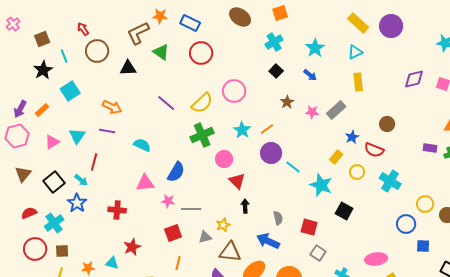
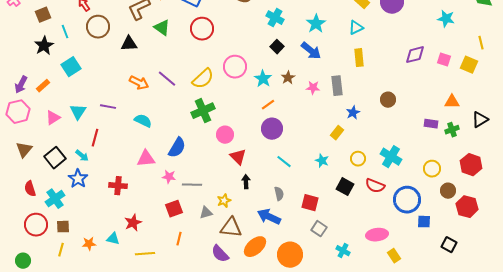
cyan cross: (274, 42) -> (275, 18), turned -30
blue arrow: (310, 75) -> (311, 51), size x1.5
orange arrow: (112, 107) -> (139, 83), moved
gray rectangle: (336, 110) -> (337, 86), turned -54
cyan star: (242, 130) -> (263, 79), moved
red semicircle: (374, 150) -> (375, 186), moved
cyan line: (293, 167) -> (284, 162), moved
yellow circle: (357, 172) -> (358, 159), moved
cyan star: (321, 185) -> (322, 161), size x0.6
yellow circle: (425, 204) -> (432, 169), moved
red semicircle: (29, 213) -> (30, 189), turned -84
blue circle: (406, 224) -> (407, 200), size x1.4

